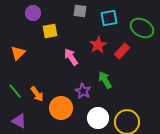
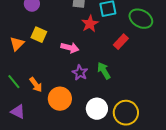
yellow square: (50, 31) -> (39, 35), moved, turned 35
red star: (98, 45) -> (90, 24), moved
pink arrow: (71, 57) -> (70, 48), turned 138
purple star: (83, 91) -> (80, 73), moved

